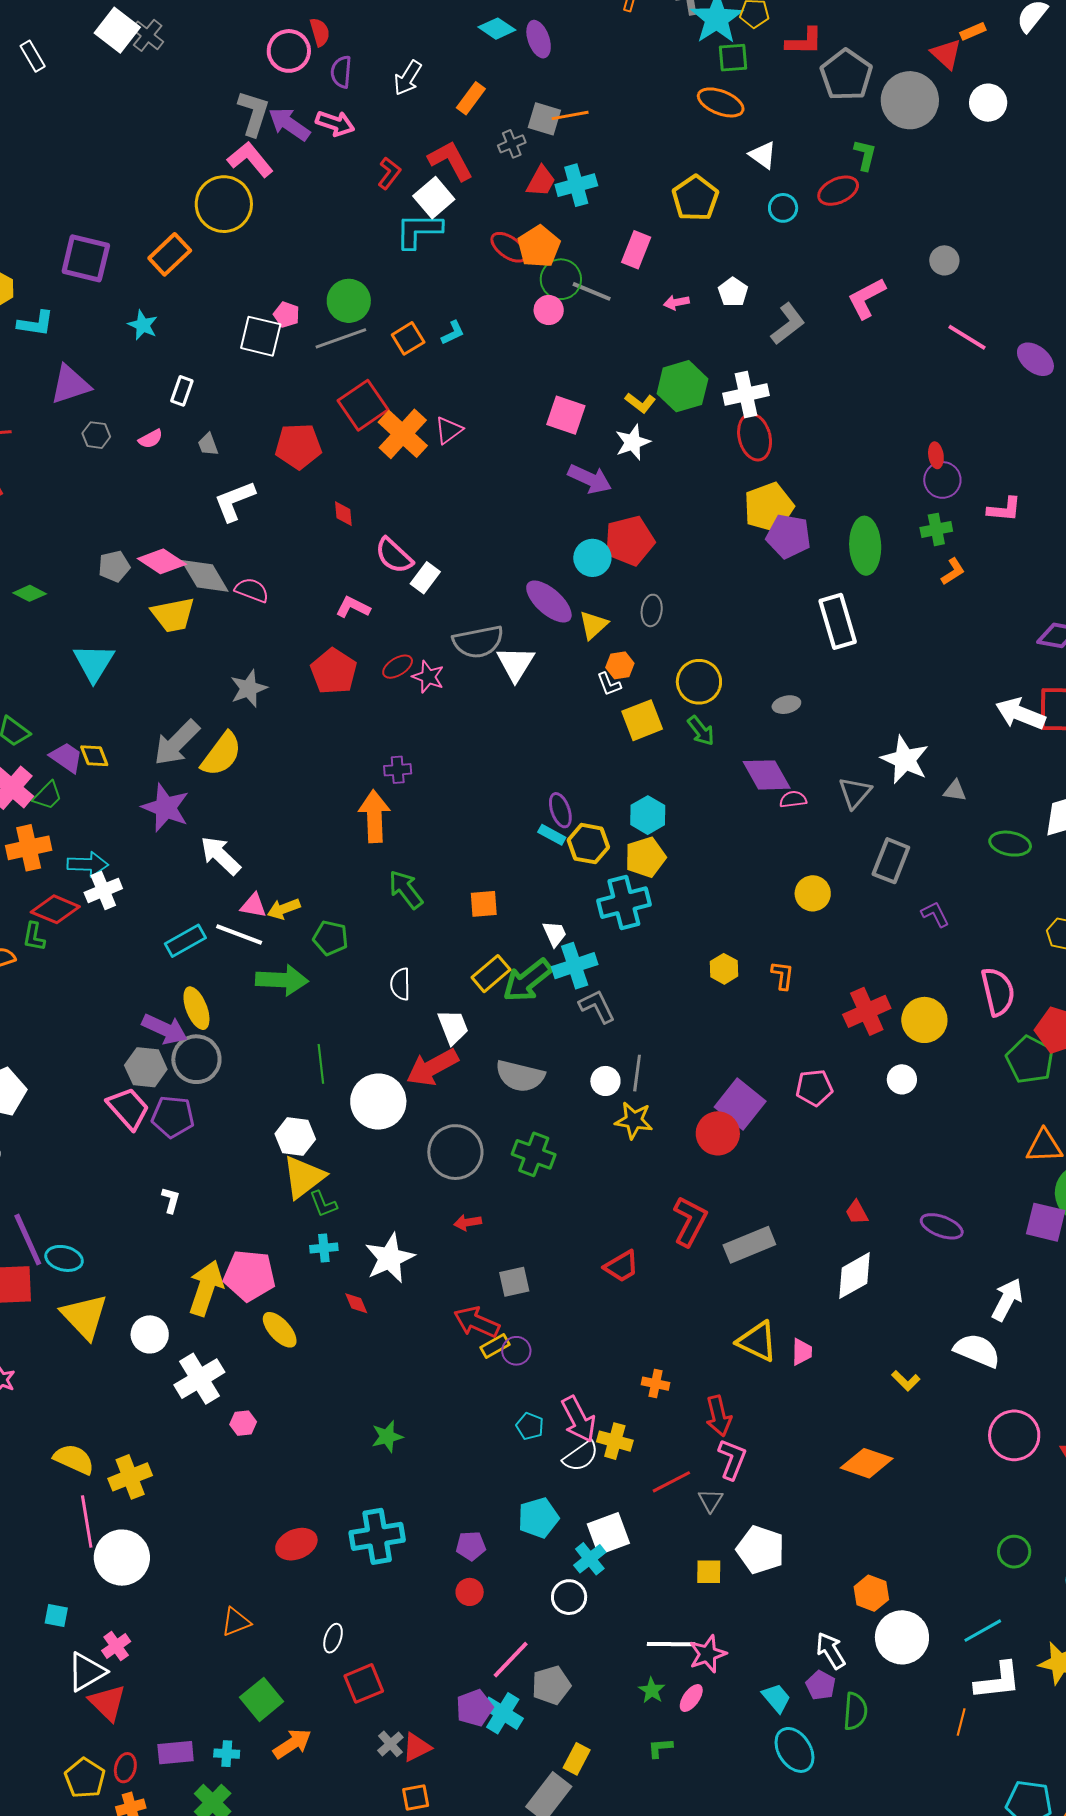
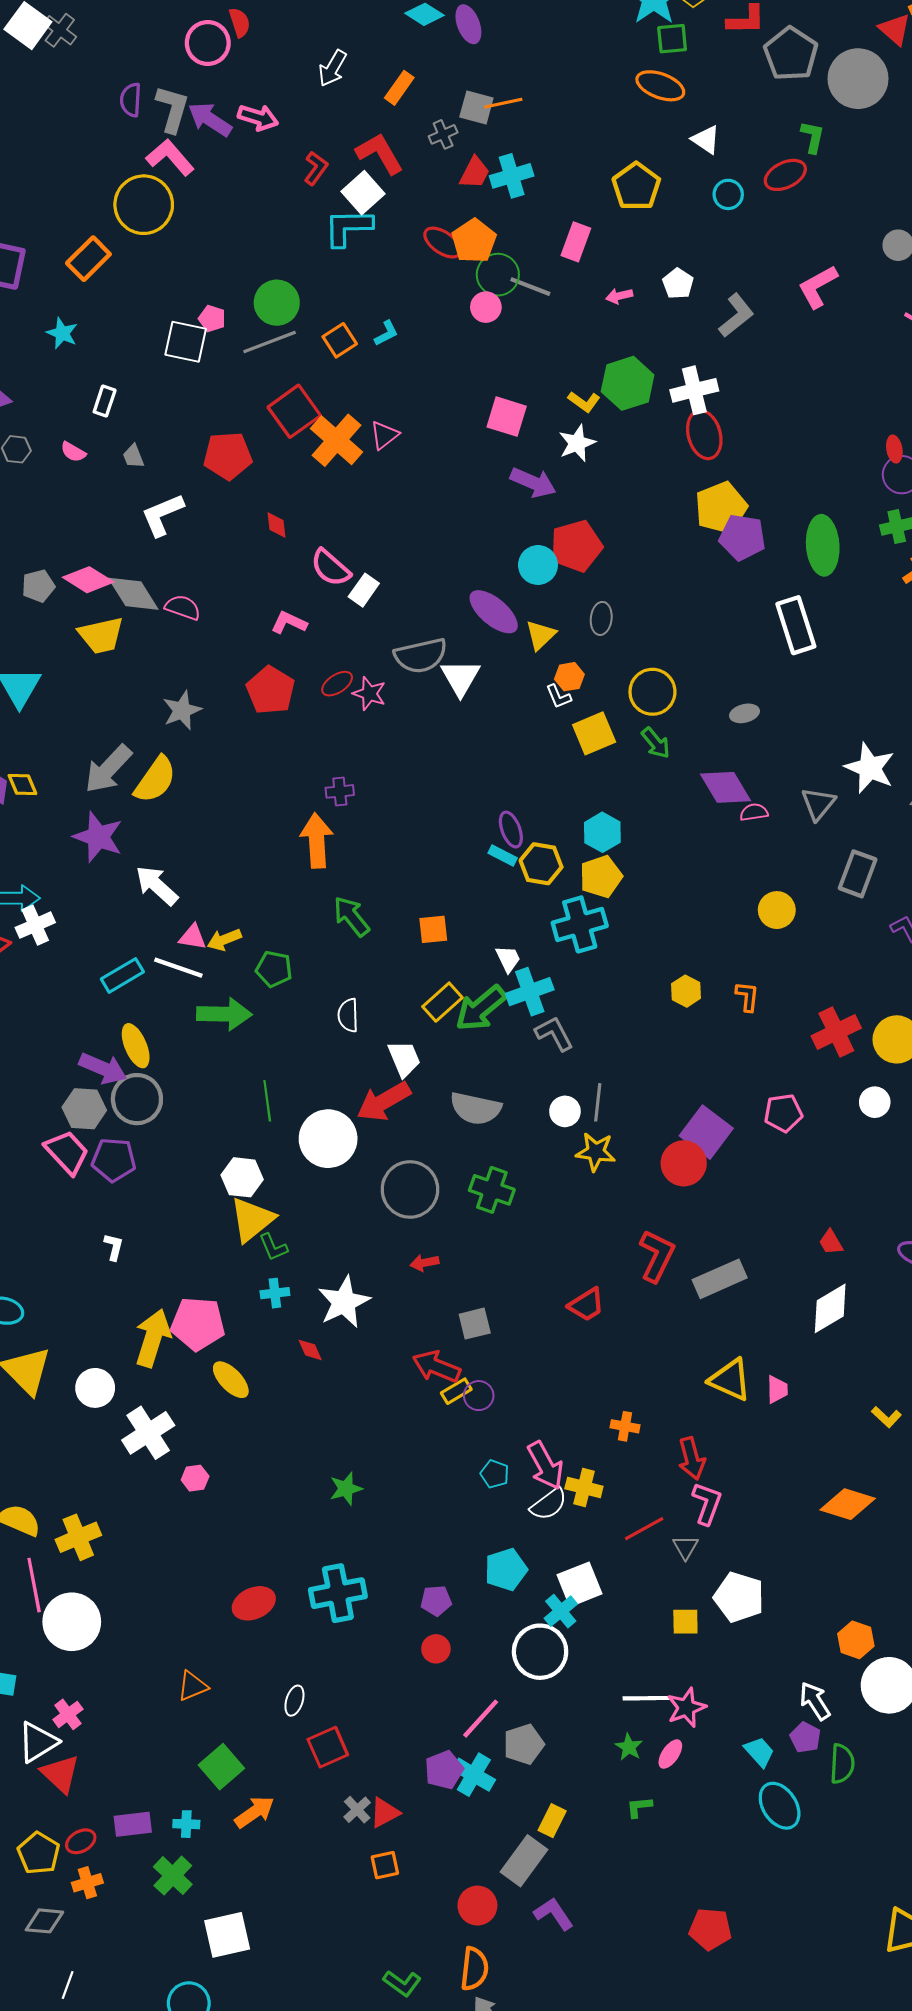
purple semicircle: (341, 72) -> (131, 100), moved
pink semicircle: (151, 439) -> (73, 452), turned 60
white circle: (569, 1597) -> (540, 1652), size x1.5
red ellipse: (125, 1768) -> (81, 1841), turned 48

